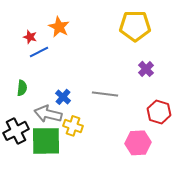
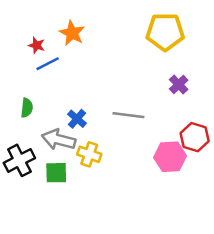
green square: (46, 141) -> (56, 173), size x0.6
pink hexagon: (138, 143) -> (170, 157), moved

